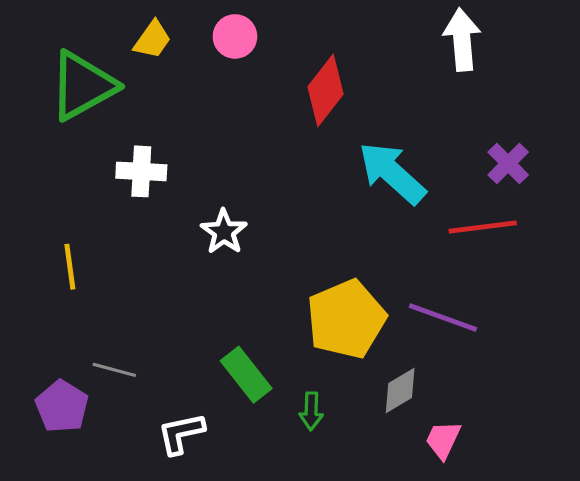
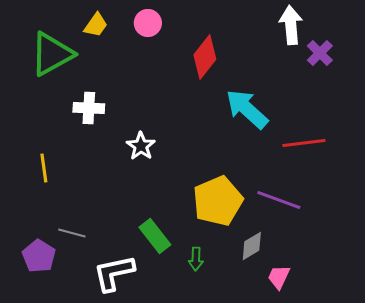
purple cross: (508, 163) -> (320, 53), moved
white L-shape: (181, 433) -> (114, 273), size x1.4

